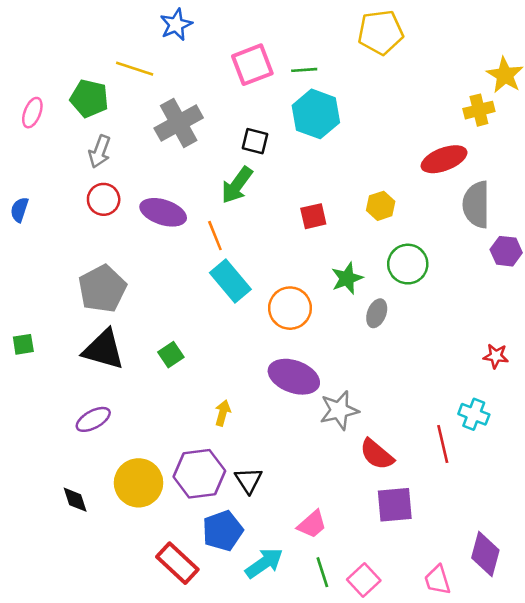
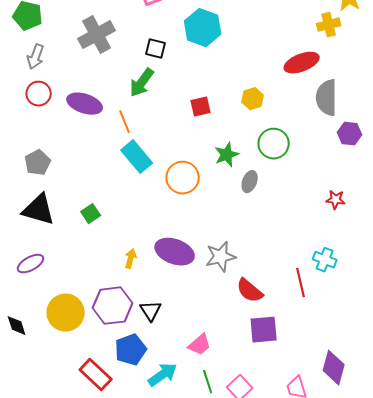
gray pentagon: (102, 289) -> (38, 163), size x0.7
red star: (496, 356) -> (336, 200), moved
purple ellipse: (294, 377) -> (175, 252), moved

